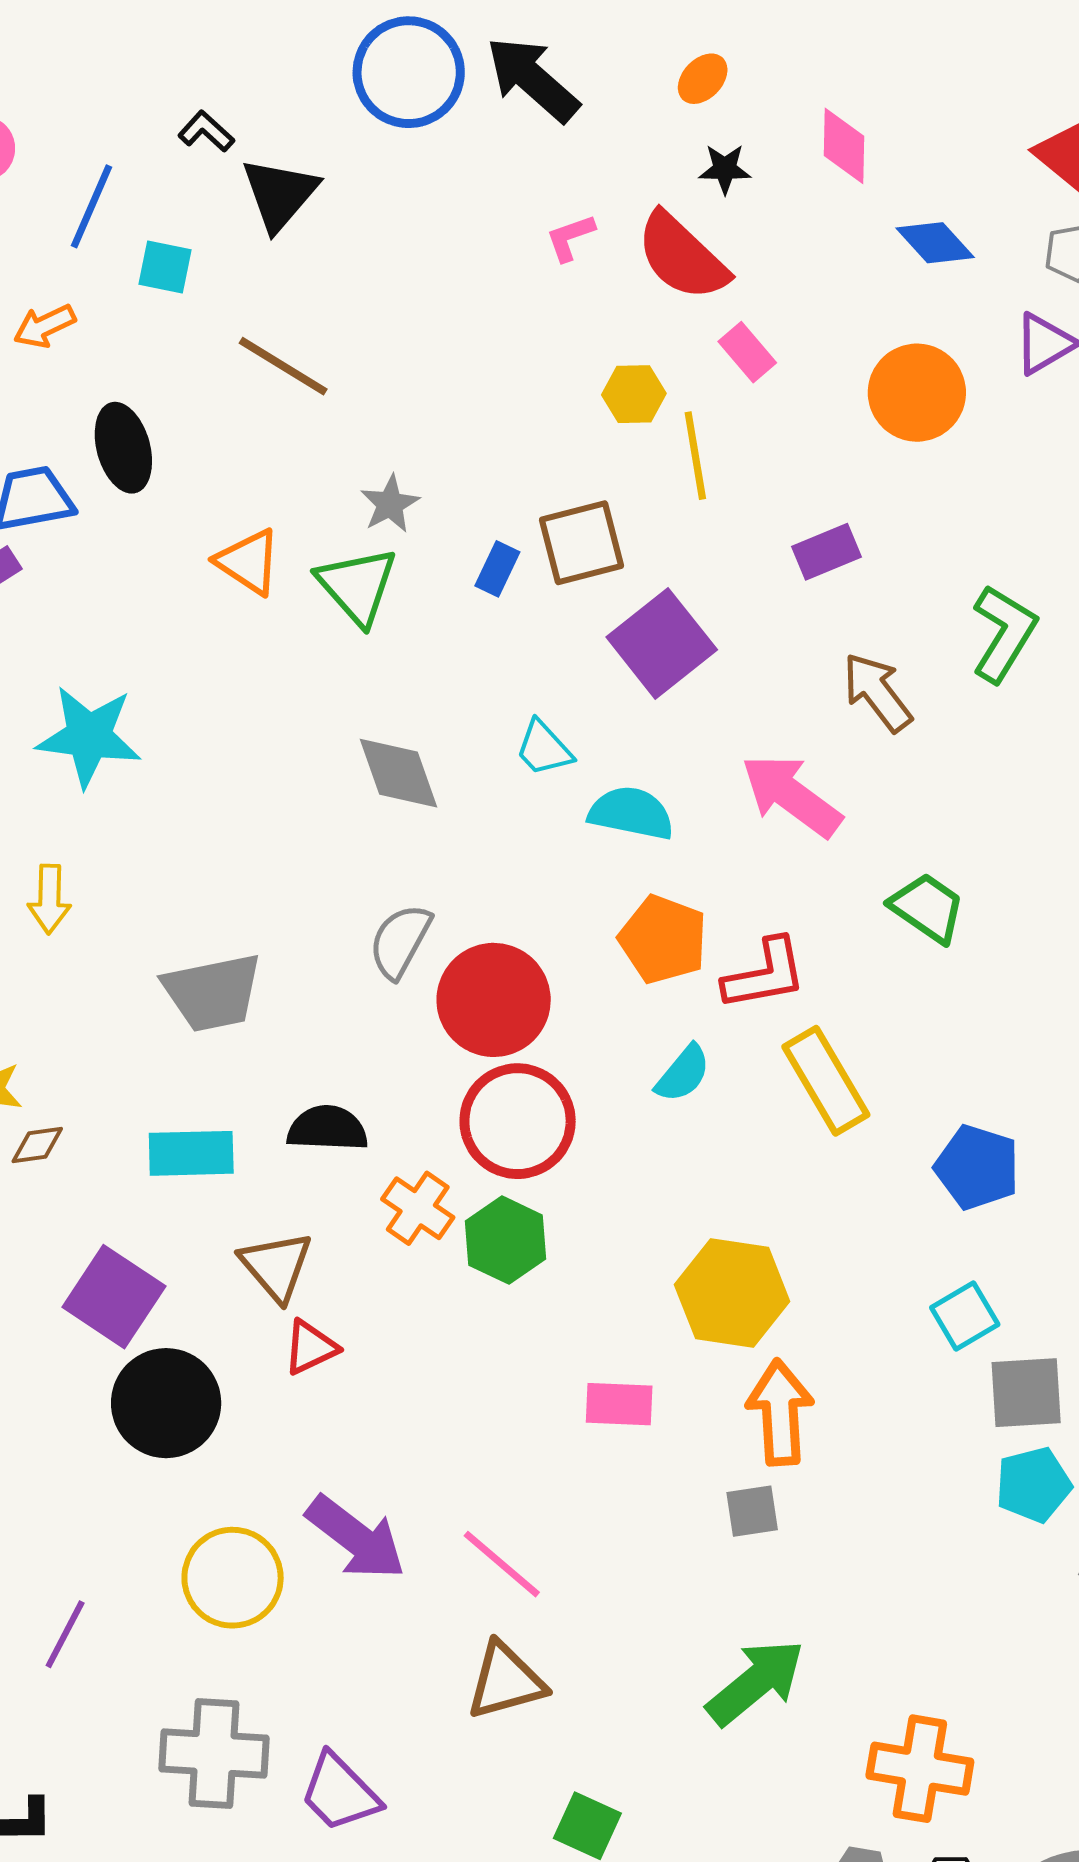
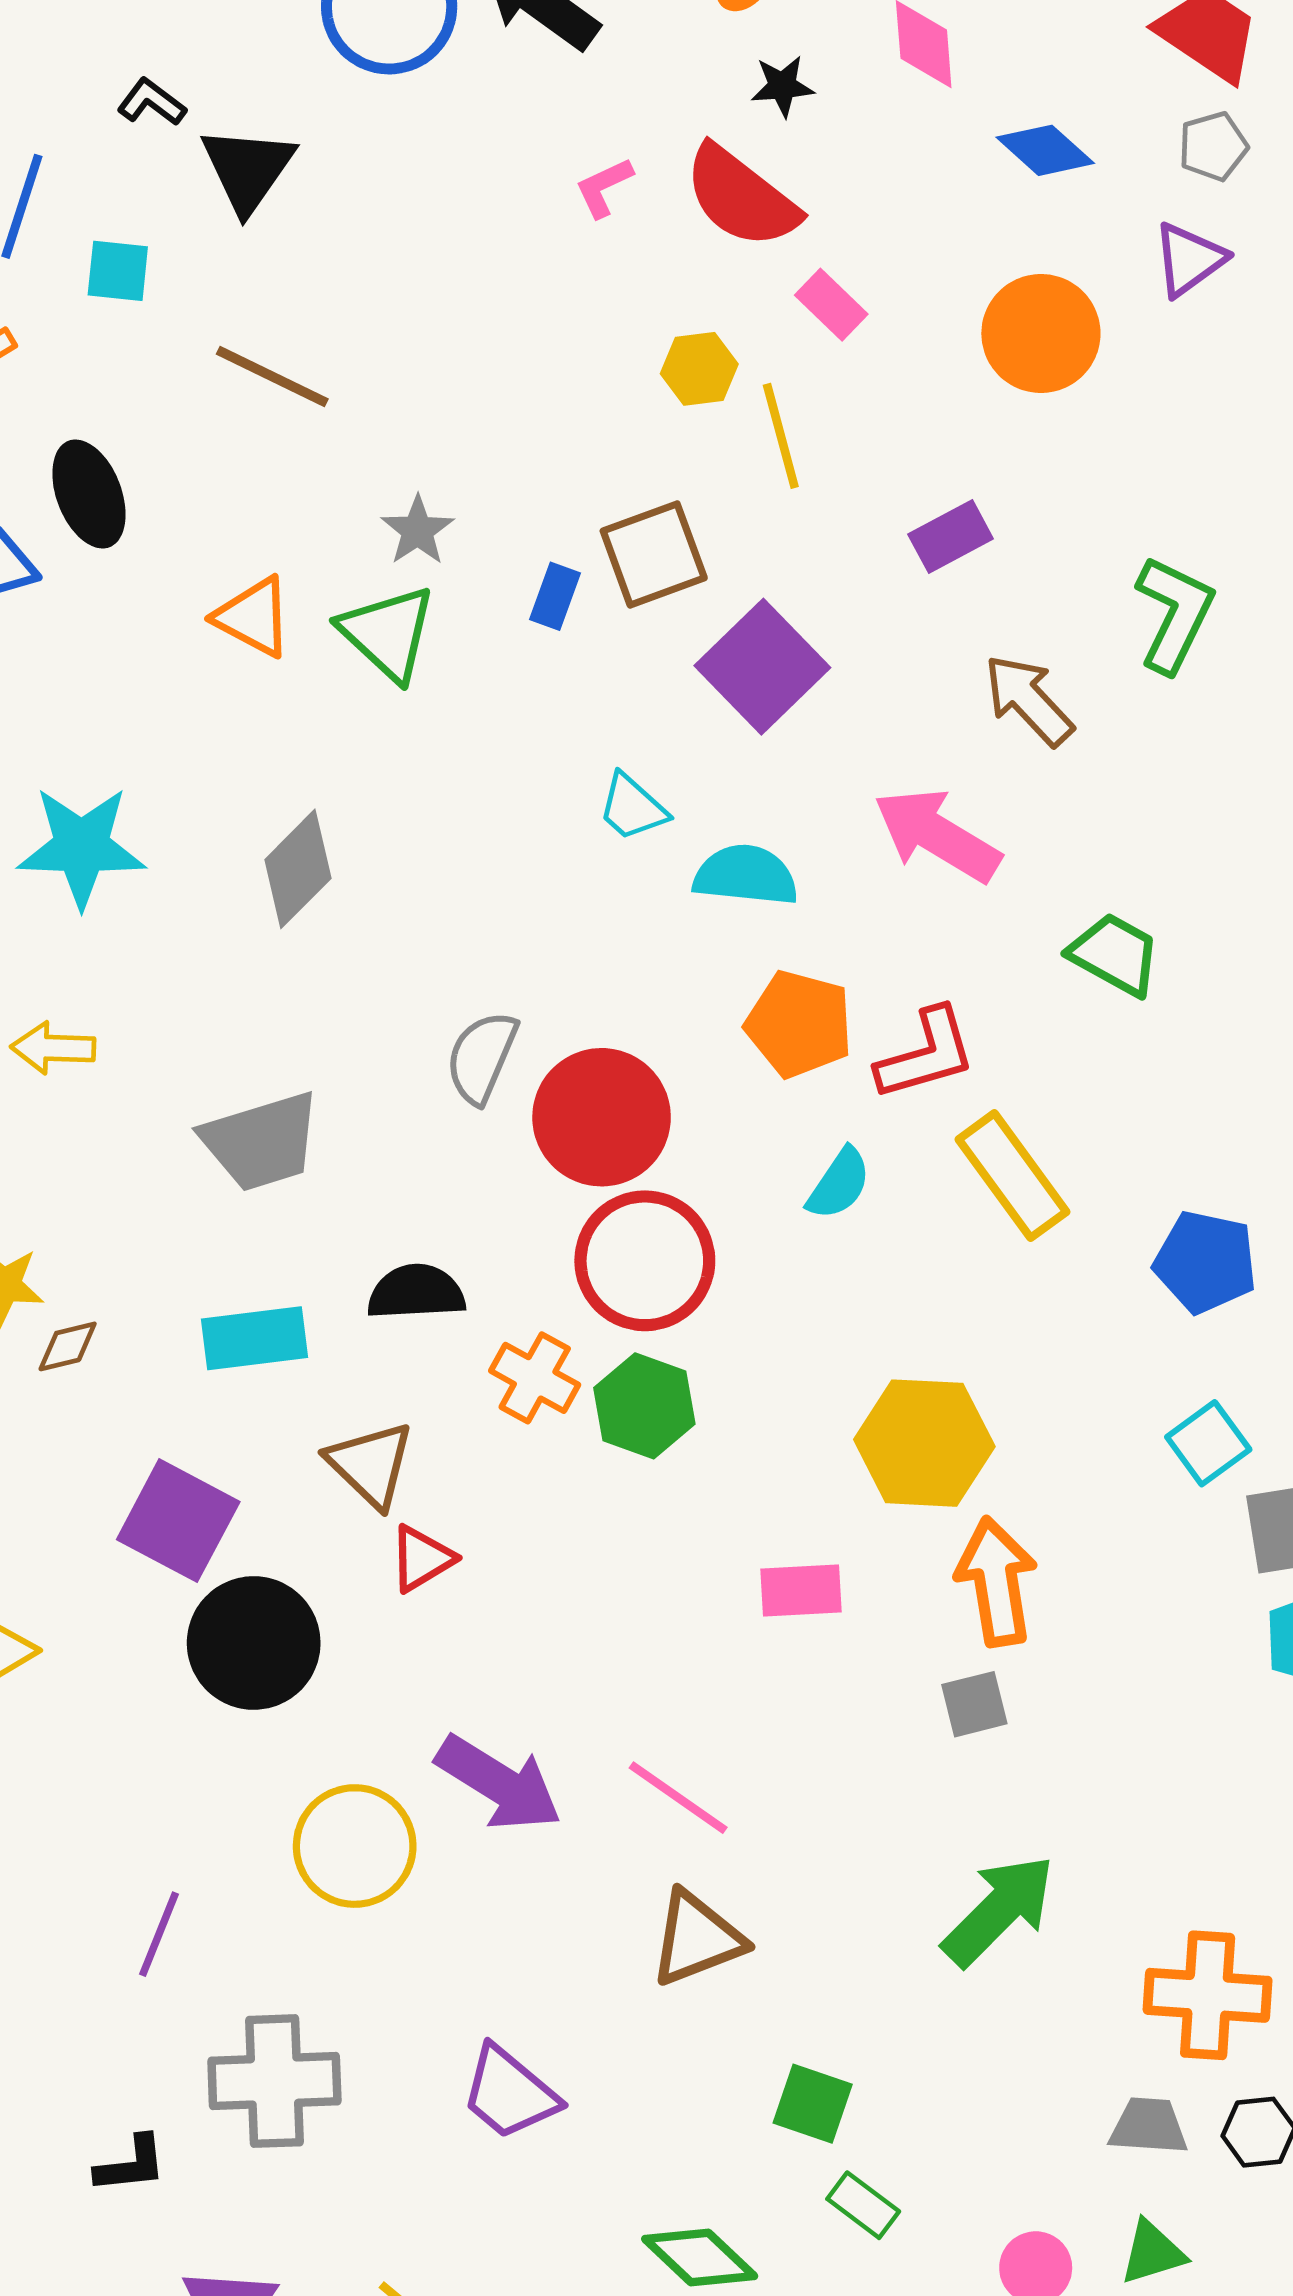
gray diamond: (399, 773) -> (298, 869), moved, turned 70
yellow arrow: (49, 899) -> (53, 1048), turned 96
gray cross: (214, 1754) -> (274, 2081), moved

